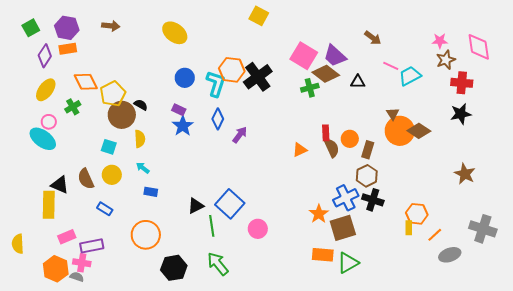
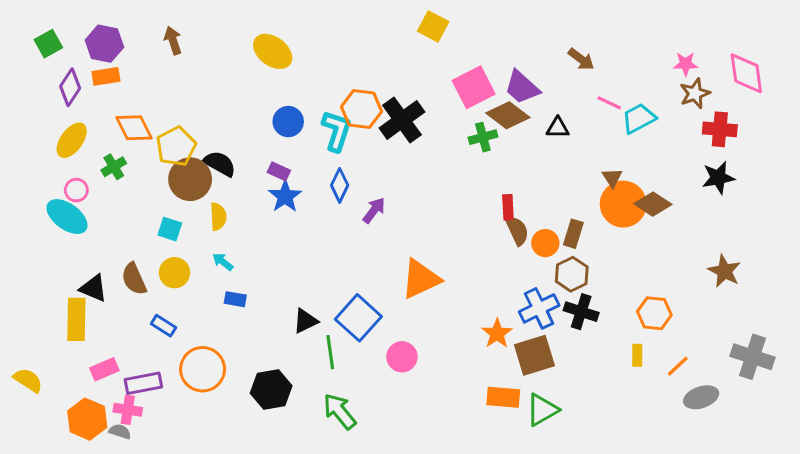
yellow square: (259, 16) -> (433, 26), moved
brown arrow: (111, 26) -> (173, 41), turned -114
pink square: (304, 56) -> (474, 87), turned 32
black semicircle: (141, 105) -> (220, 164), size x1.5
orange circle: (350, 139) -> (545, 243), moved
orange triangle: (300, 150) -> (421, 279), moved, size x1.8
orange hexagon: (417, 214) -> (654, 313), moved
orange circle: (146, 235) -> (203, 369), moved
yellow semicircle: (18, 244) -> (28, 380), turned 126
black hexagon: (174, 268) -> (271, 389), moved

